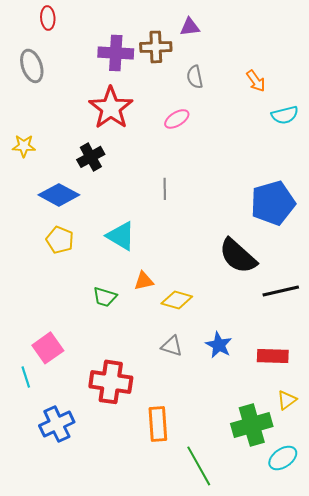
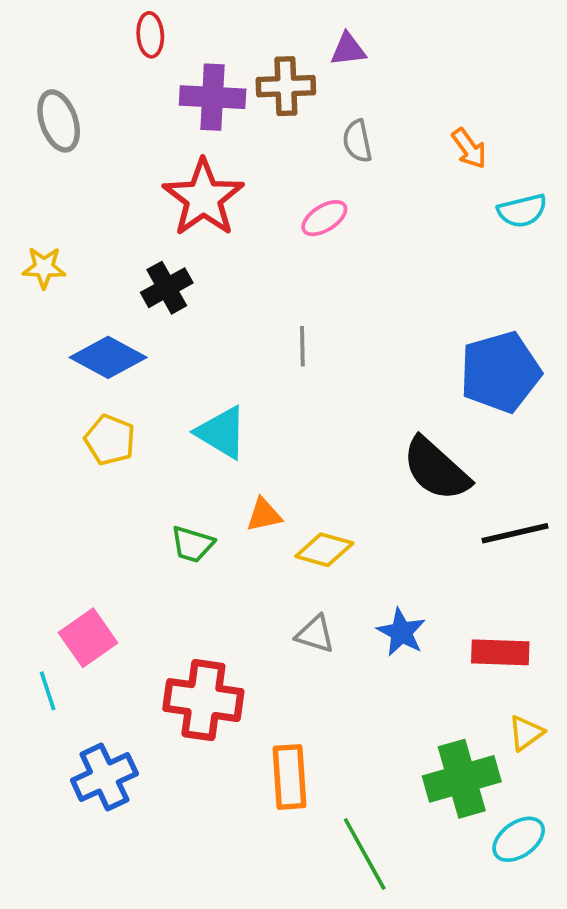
red ellipse: (48, 18) -> (150, 35), moved

